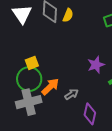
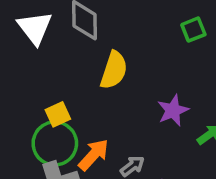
yellow semicircle: (68, 15) -> (114, 70), moved, size x1.5

